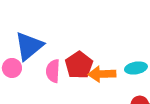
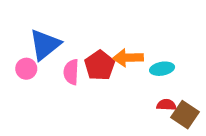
orange arrow: (102, 74) -> (128, 58), moved

